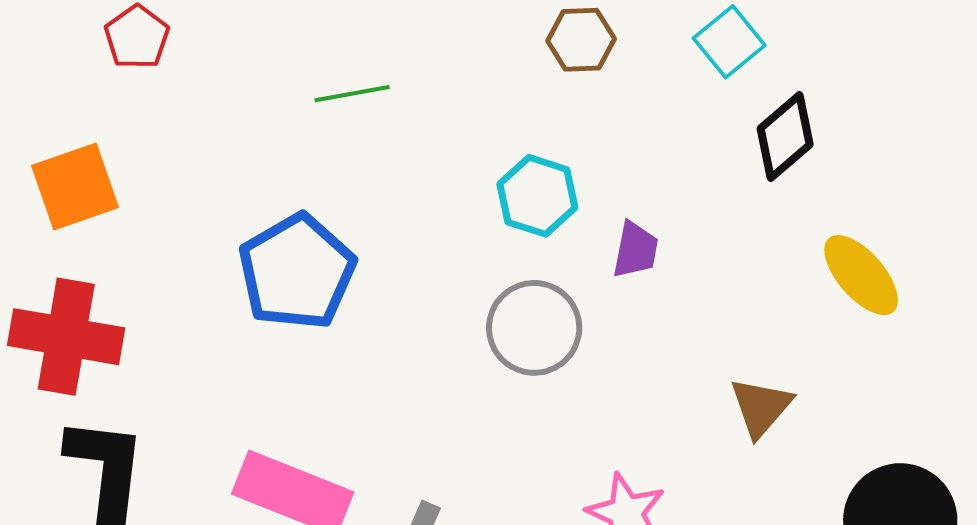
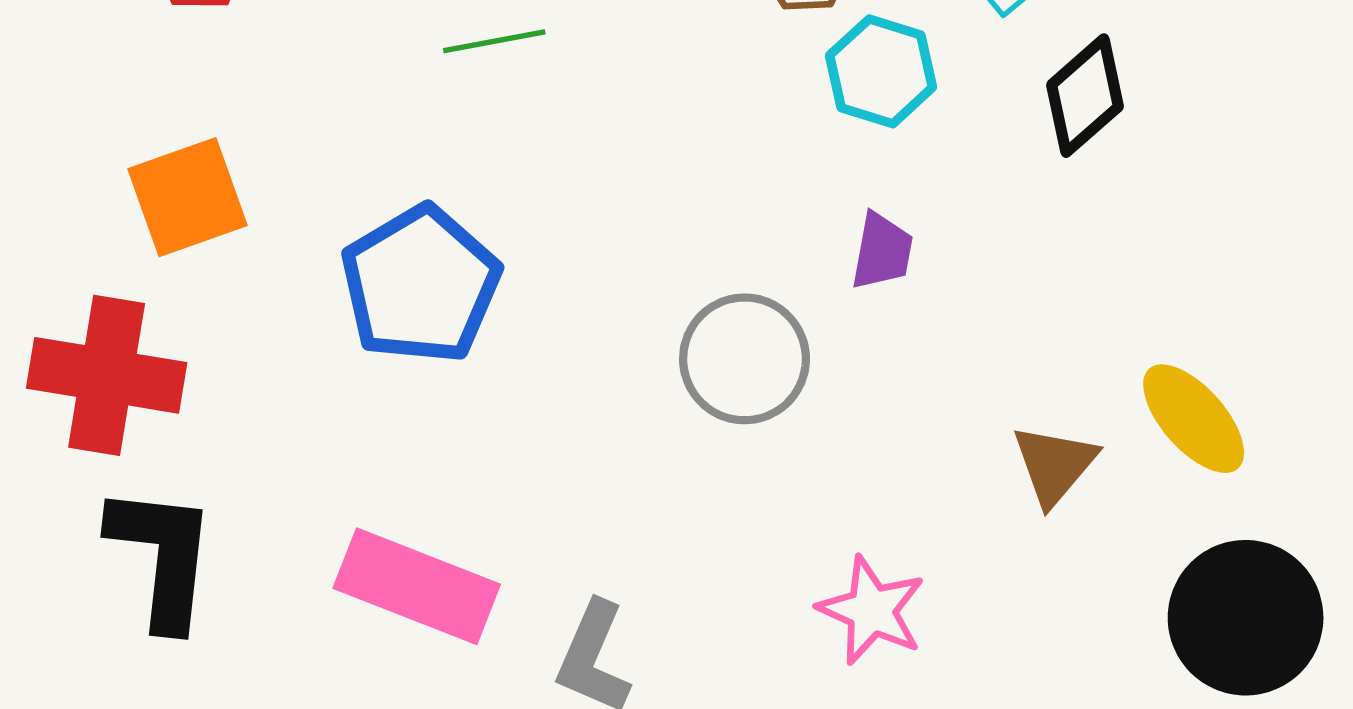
orange square: (75, 186) -> (188, 197), moved
cyan hexagon: (537, 196) -> (881, 71), moved
yellow ellipse: (861, 275) -> (1194, 419), moved

